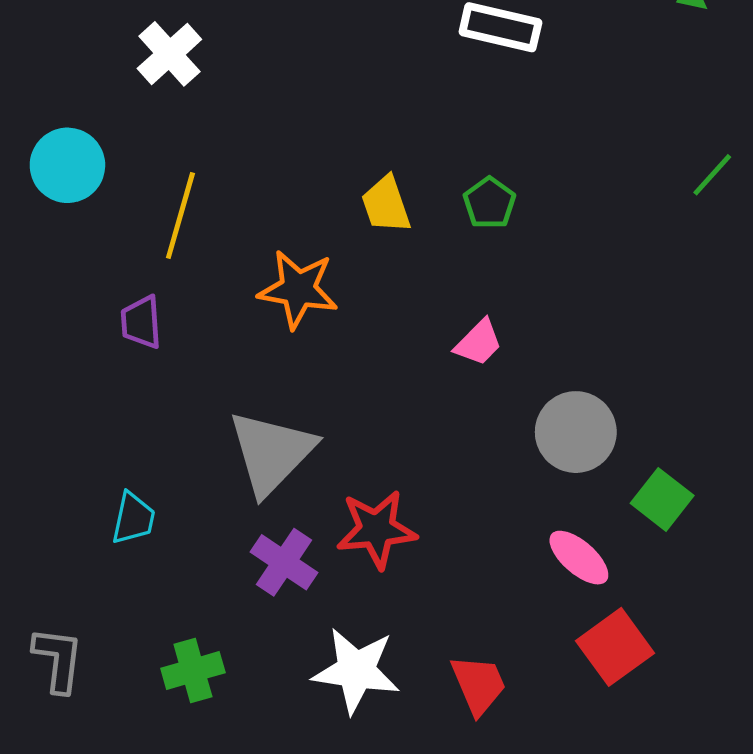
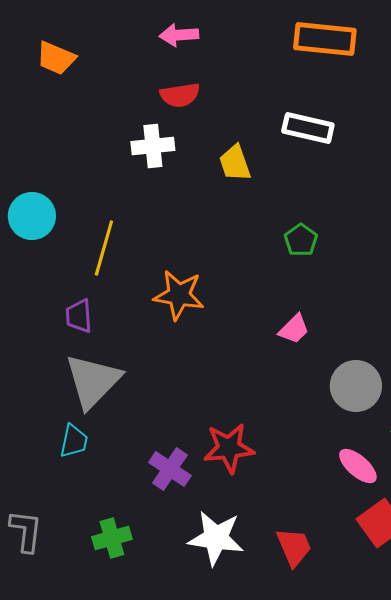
white cross: (169, 54) -> (153, 146), moved, turned 36
yellow trapezoid: (386, 205) -> (235, 163), moved
gray triangle: (271, 452) -> (93, 381), moved

